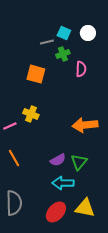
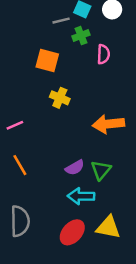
yellow cross: (31, 114) -> (60, 98), moved

